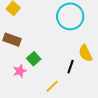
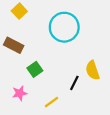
cyan circle: (70, 16) -> (64, 27), moved
pink star: (20, 71) -> (20, 93), moved

